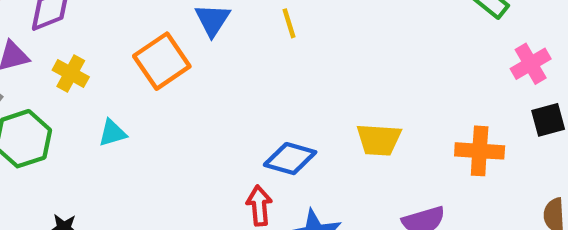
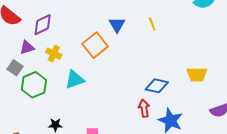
cyan triangle: (112, 133) -> (75, 80), size x1.5

